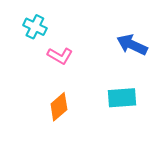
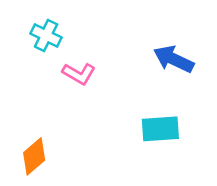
orange diamond: (59, 107) -> (34, 156), moved

